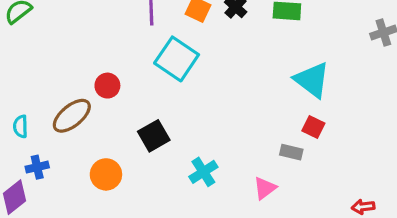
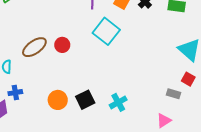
brown ellipse: (72, 116) -> (34, 47), moved
black square: (154, 136) -> (85, 100), moved
pink triangle: (265, 188) -> (164, 120), moved

